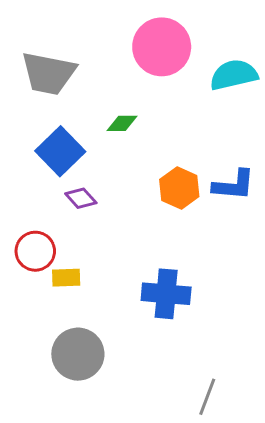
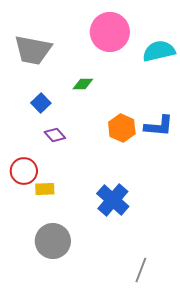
blue square: (60, 151) -> (41, 103), size x0.6
blue cross: (166, 294) -> (113, 200), turned 36

